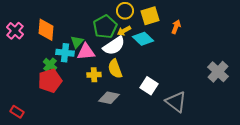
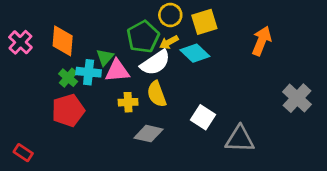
orange arrow: (176, 27) -> (262, 41), moved, size x1.5
green cross: (50, 65) -> (68, 78), moved
gray triangle: (176, 102) -> (240, 139), turned -35

